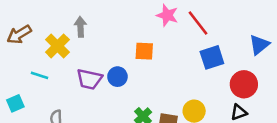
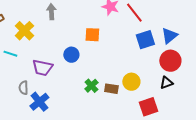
gray arrow: (80, 27) -> (51, 12), moved
blue triangle: (259, 45) -> (169, 36), moved
purple trapezoid: (89, 79) -> (42, 68), moved

